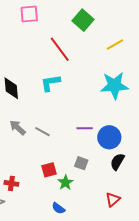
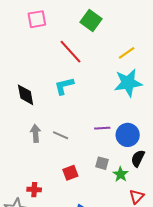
yellow line: (115, 44) -> (127, 53), moved
gray arrow: (18, 128) -> (35, 133), turned 48
green star: (65, 183) -> (121, 174), moved

